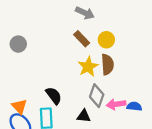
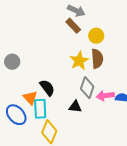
brown rectangle: (82, 39) -> (73, 26), moved
gray circle: (18, 44) -> (12, 62), moved
orange triangle: (19, 106) -> (30, 98), moved

